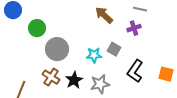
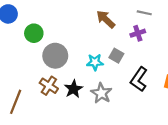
gray star: (100, 84) -> (101, 93), turned -30

